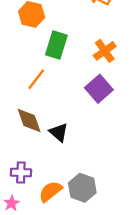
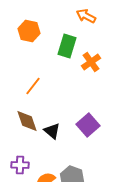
green rectangle: (56, 45) -> (67, 46), moved
purple square: (99, 89) -> (88, 125), moved

